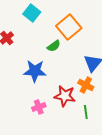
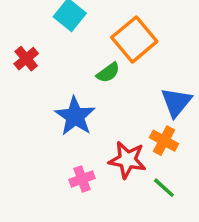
blue star: (35, 71) -> (75, 116), turned 30
green line: (86, 112) -> (164, 188), turned -40

